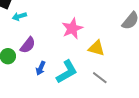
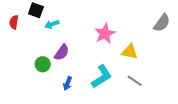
blue arrow: (41, 68) -> (68, 83), moved

